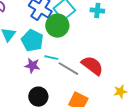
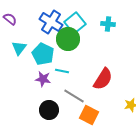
red semicircle: (92, 66) -> (103, 79), turned 85
gray line: (68, 69) -> (74, 96), moved

